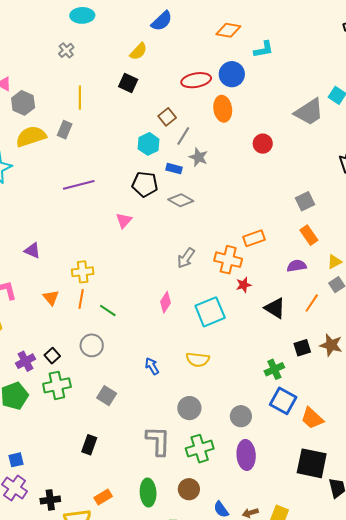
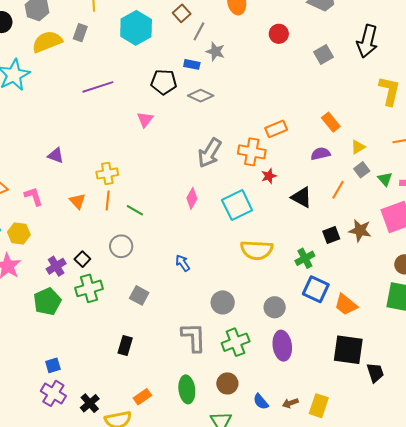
cyan hexagon: (149, 144) -> (136, 28), moved, size x1.5
gray square: (305, 201) -> (324, 55), moved
gray arrow: (186, 258) -> (210, 153), size x1.4
yellow semicircle: (198, 360) -> (257, 250), moved, size x1.4
black cross: (50, 500) -> (90, 403), turned -30

